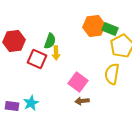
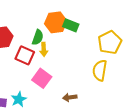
orange hexagon: (94, 26) -> (56, 22), moved
green rectangle: (110, 29) -> (71, 25), moved
pink square: (78, 82) -> (42, 78), moved

